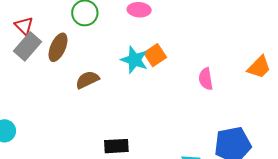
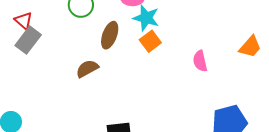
brown ellipse: (58, 47) -> (110, 35), moved
cyan star: (134, 60) -> (146, 18), moved

